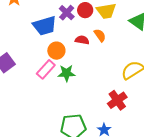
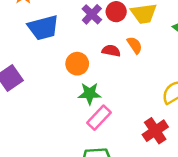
blue trapezoid: (45, 26) -> (43, 28), moved
pink rectangle: (46, 69) -> (99, 118), moved

